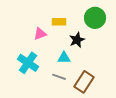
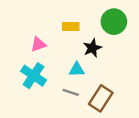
pink triangle: (40, 34) -> (38, 44), moved

